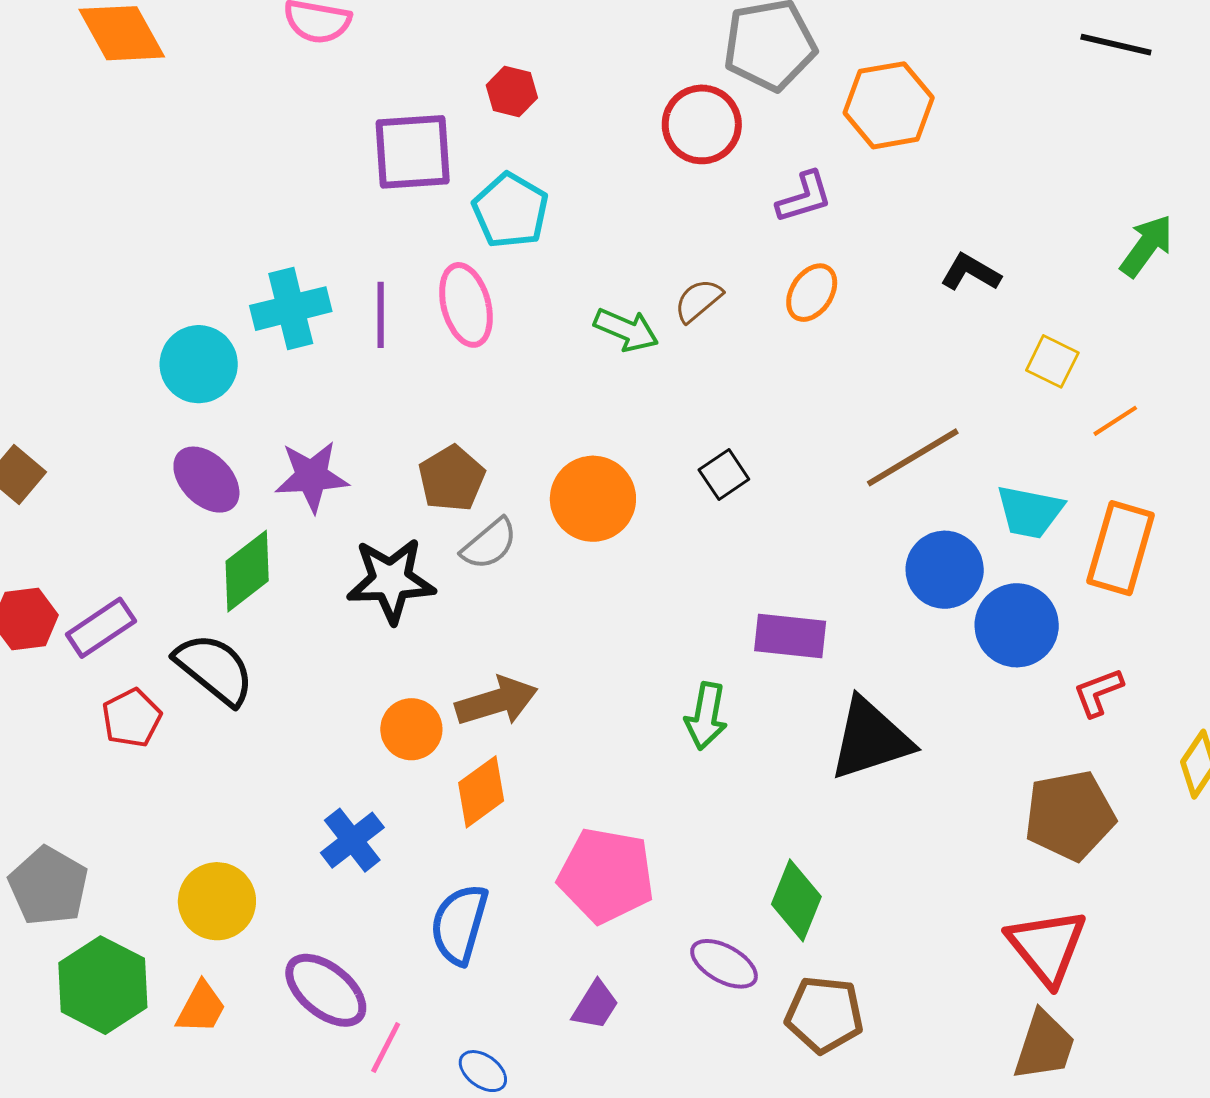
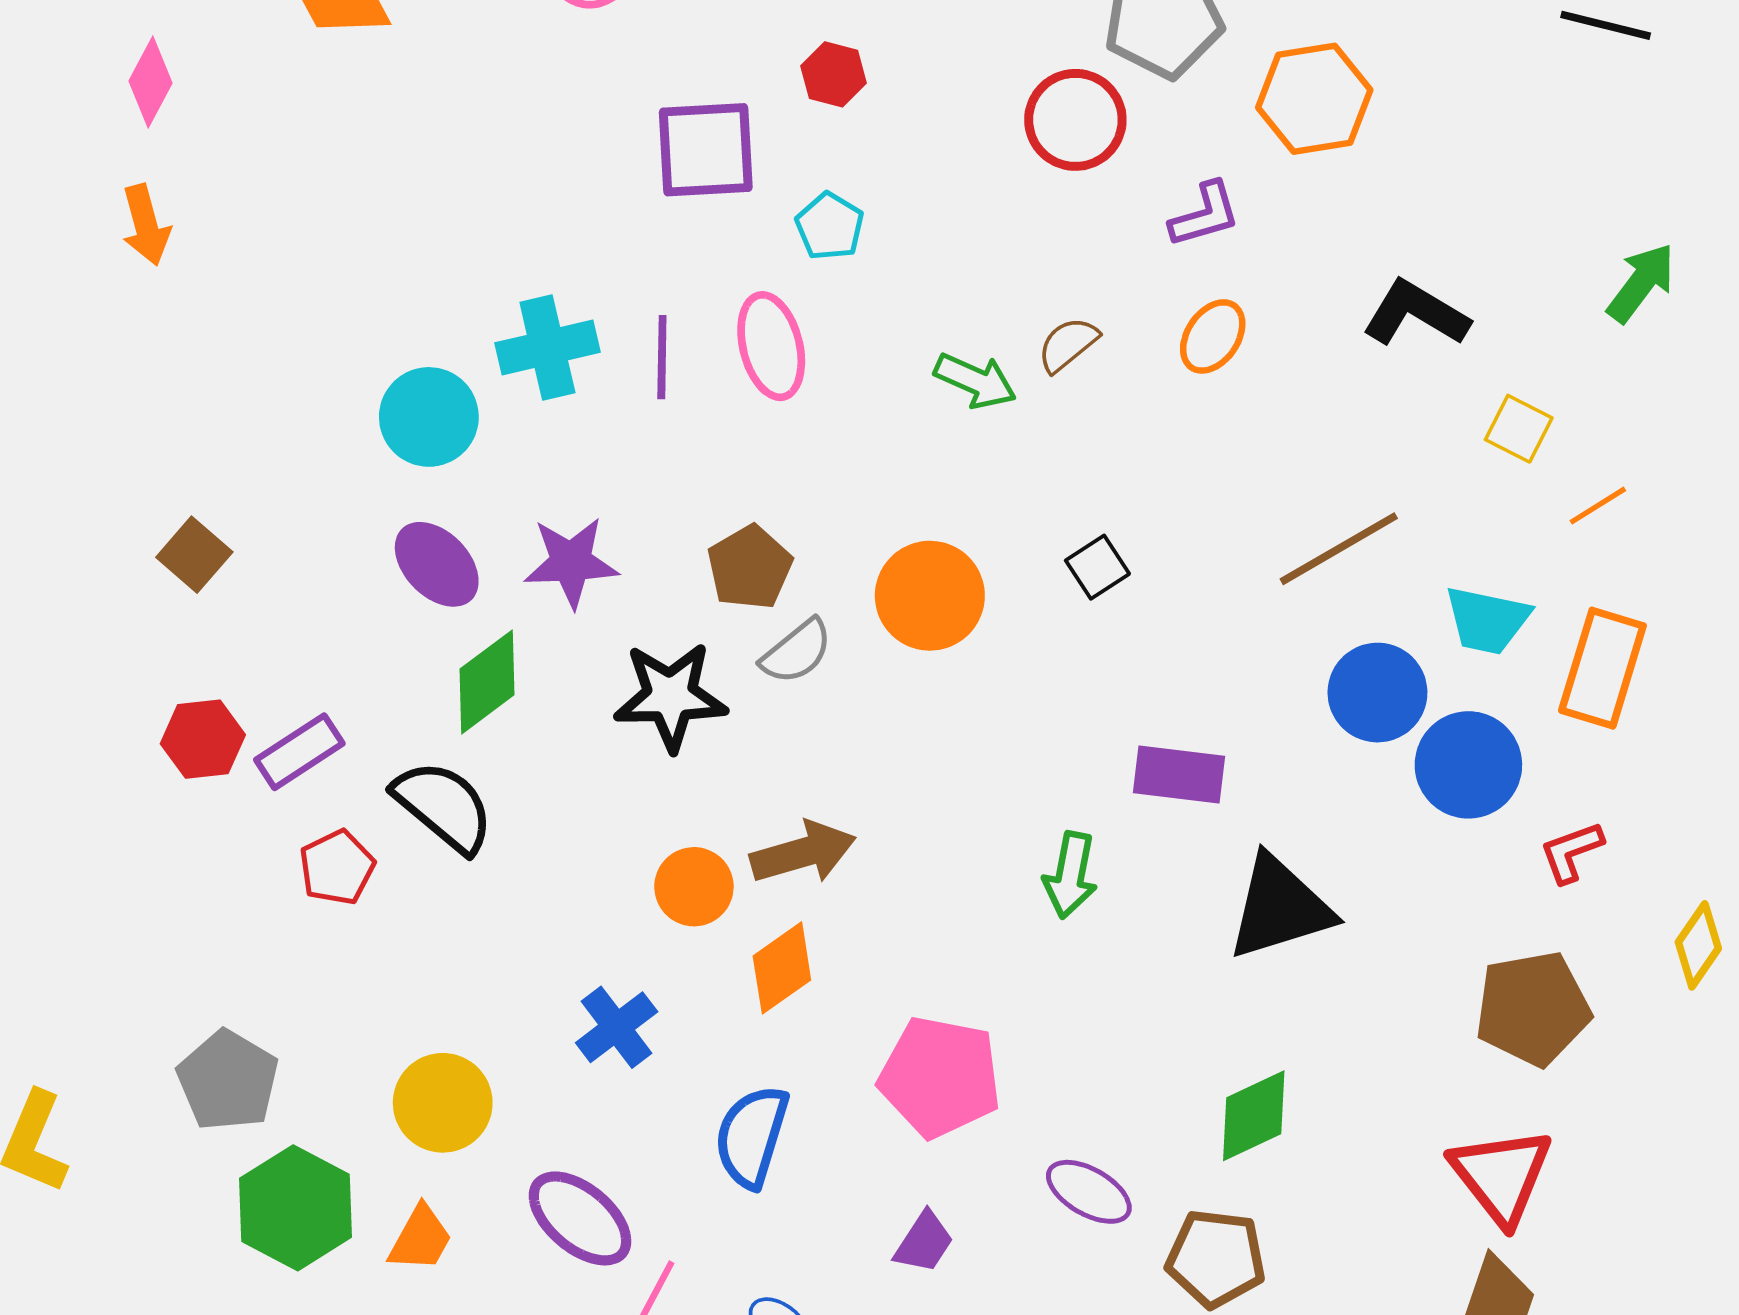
cyan pentagon: (510, 211) -> (830, 226), size x0.7
black L-shape: (971, 272) -> (1416, 314), size x1.4
green diamond: (796, 900) -> (1254, 1116), moved, turned 42

